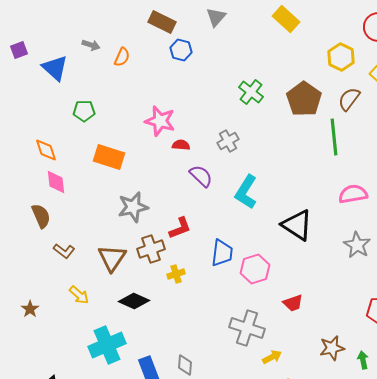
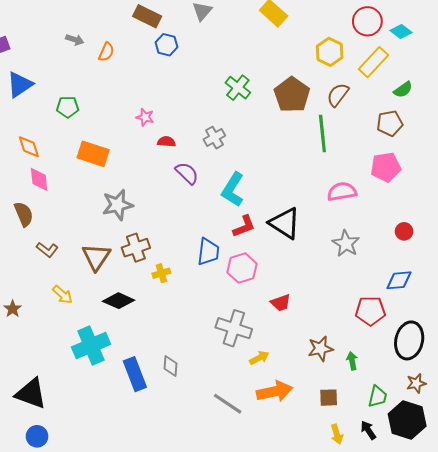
blue triangle: (55, 68) -> (20, 85), moved, turned 44
pink star: (160, 121) -> (145, 117), size x0.6
red L-shape: (180, 228) -> (244, 226), moved

